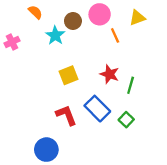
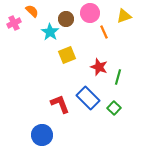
pink cross: (12, 42) -> (14, 23), moved
yellow square: (69, 75) -> (67, 55), moved

